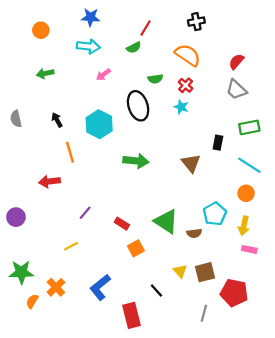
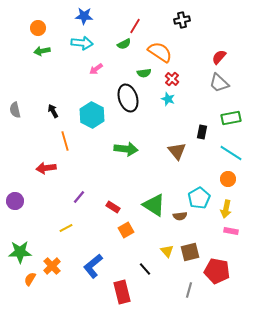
orange semicircle: (188, 55) -> (160, 52), moved
green arrow: (45, 73) -> (42, 51), moved

